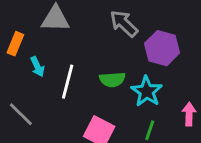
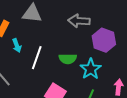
gray arrow: (124, 24) -> (79, 21), turned -45

